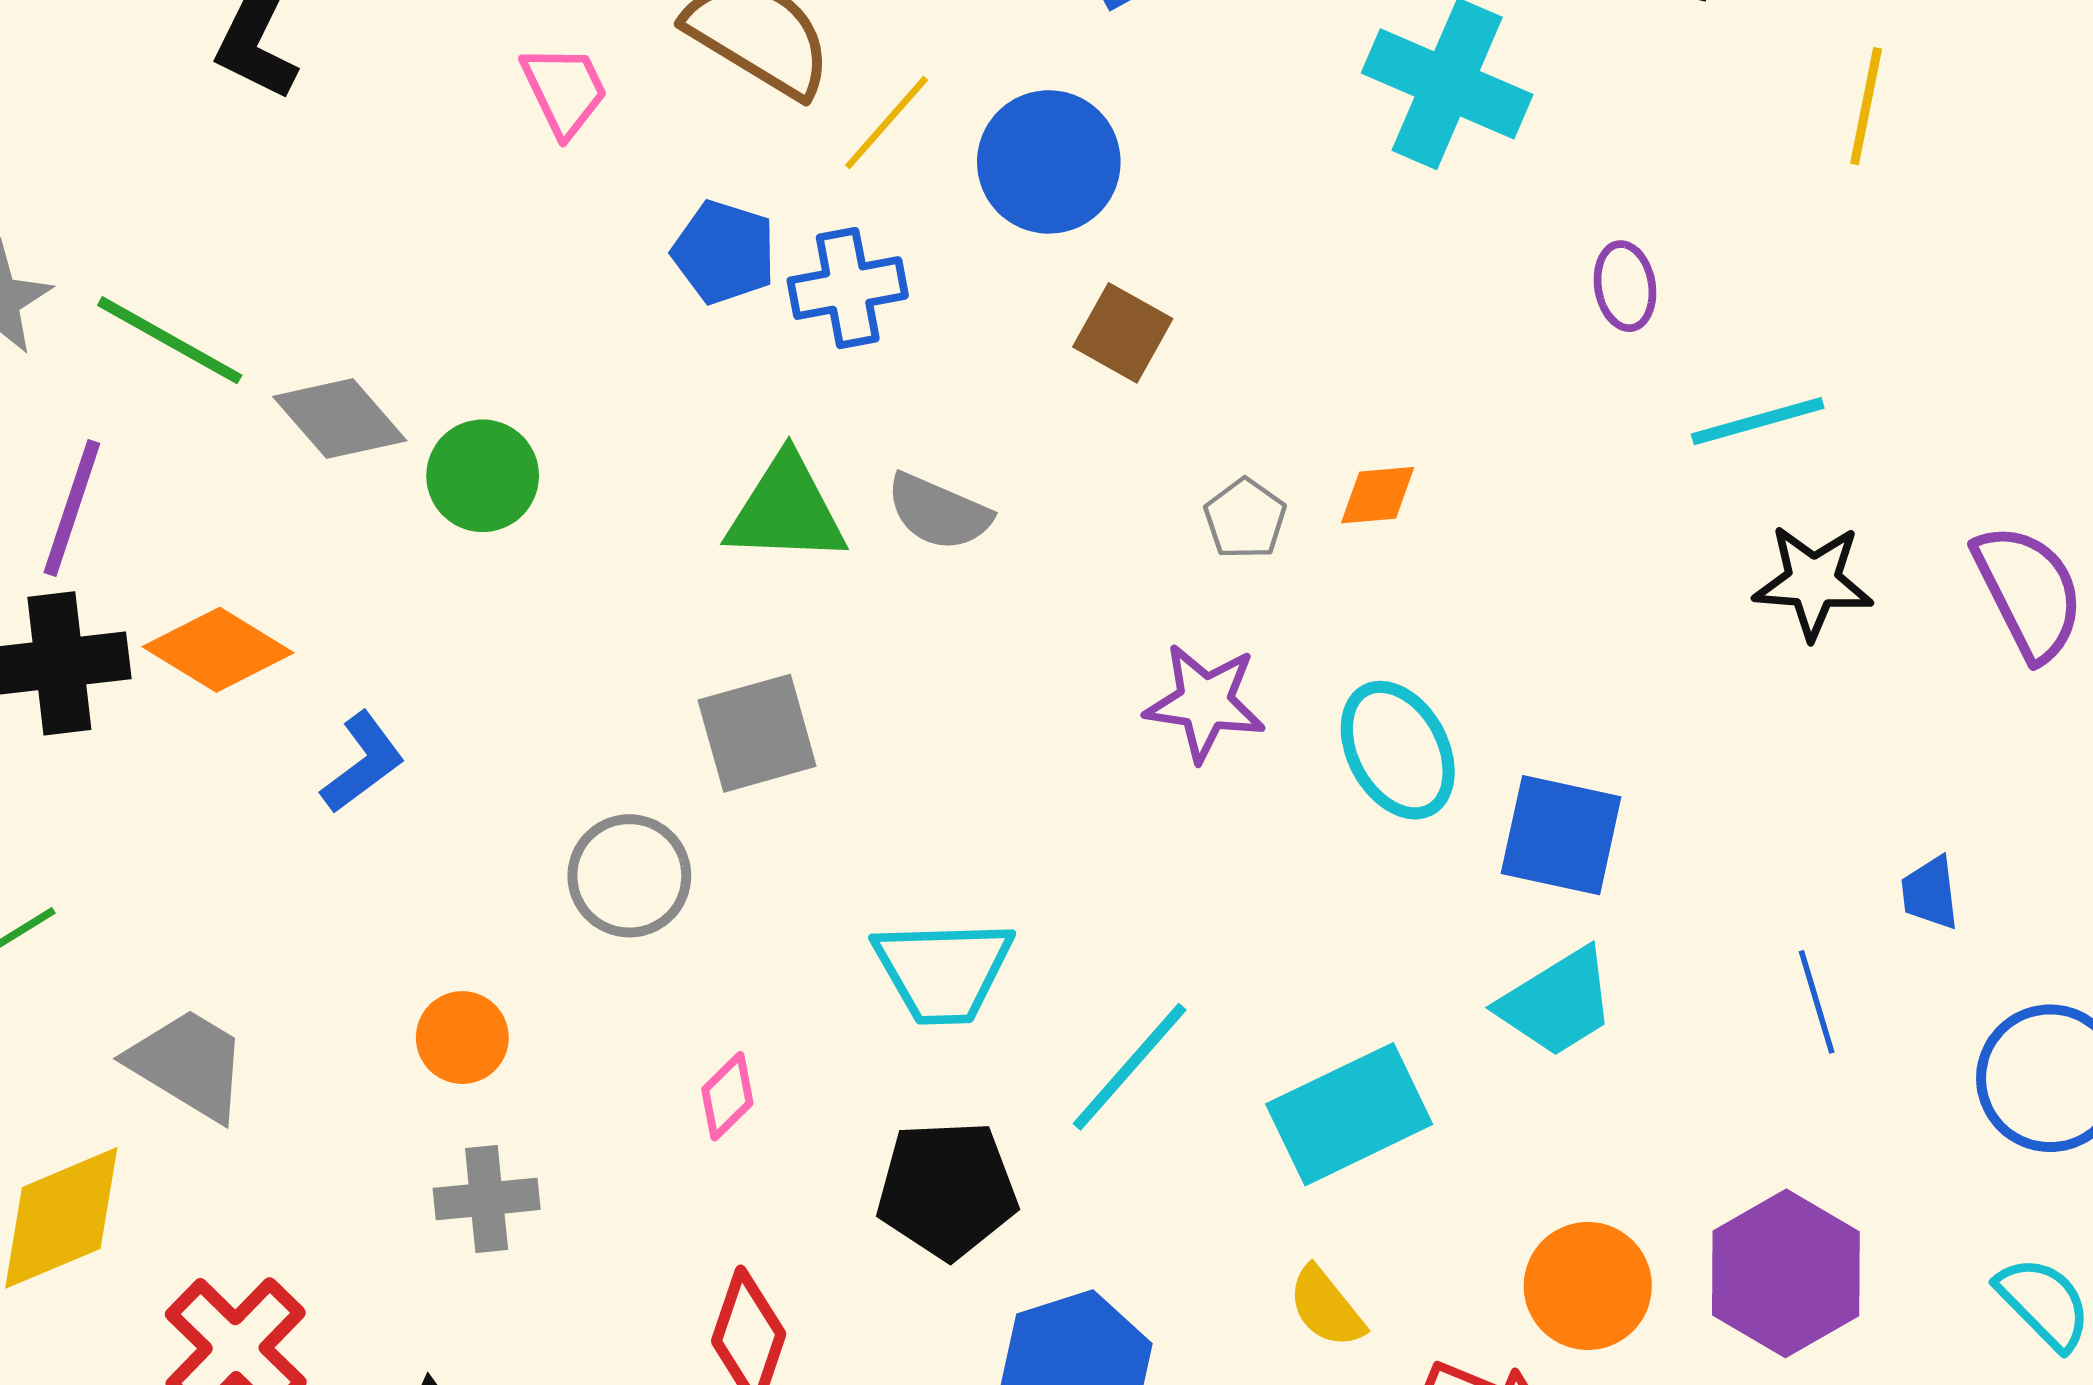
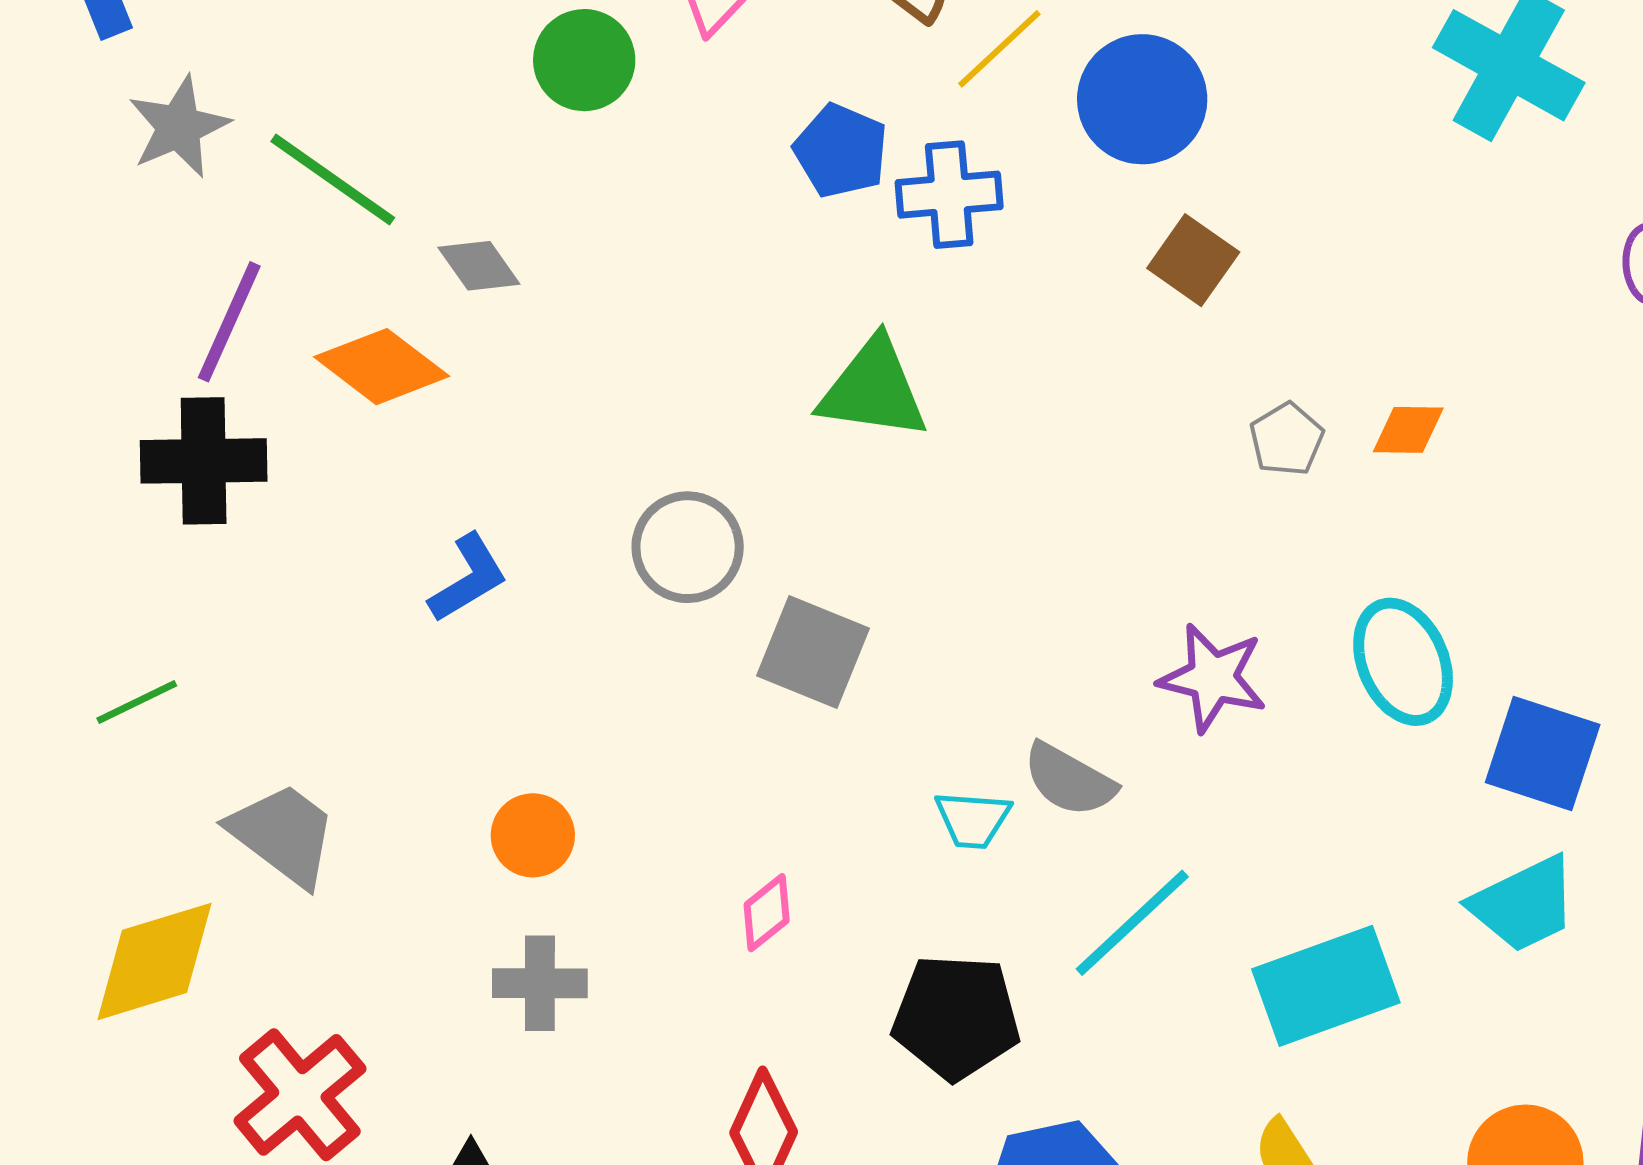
gray diamond: (340, 419) -> (479, 266), size x0.7
green circle: (483, 476) -> (584, 60), moved
gray semicircle: (939, 512) -> (1069, 780), moved
orange diamond: (218, 650) -> (382, 367), moved
purple star: (1205, 702) -> (1213, 678), moved
gray square: (757, 733) -> (813, 652), moved, turned 32
gray circle: (629, 876) -> (688, 547), moved
cyan trapezoid: (943, 971) -> (973, 819), size x0.6

